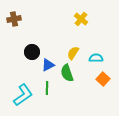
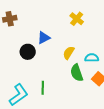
blue triangle: (48, 65) -> (44, 38), moved
green semicircle: (67, 73) -> (77, 73), moved

